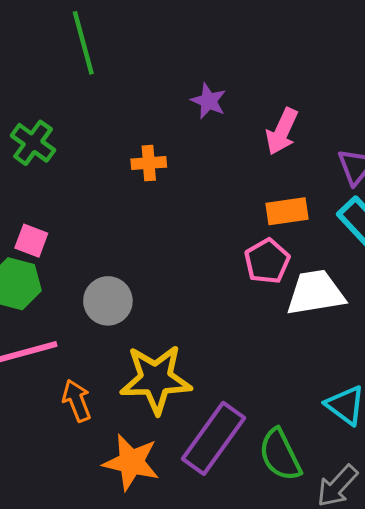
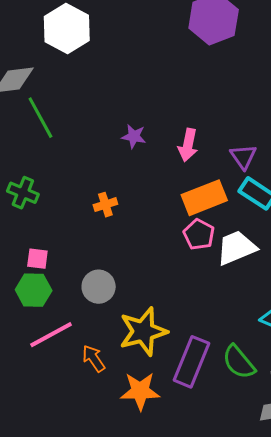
orange cross: (149, 163) -> (105, 205), moved
orange rectangle: (287, 211) -> (204, 198), size x1.5

